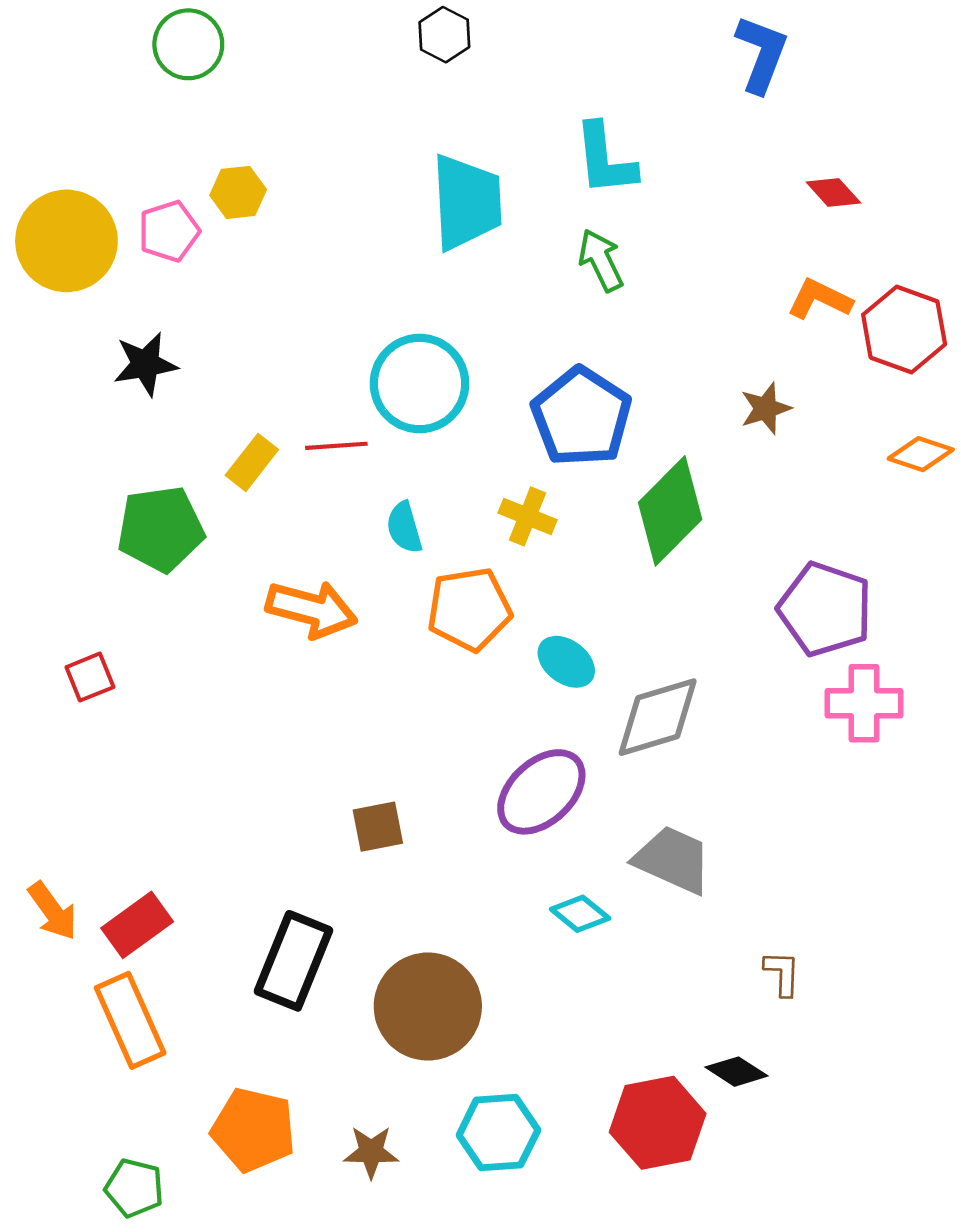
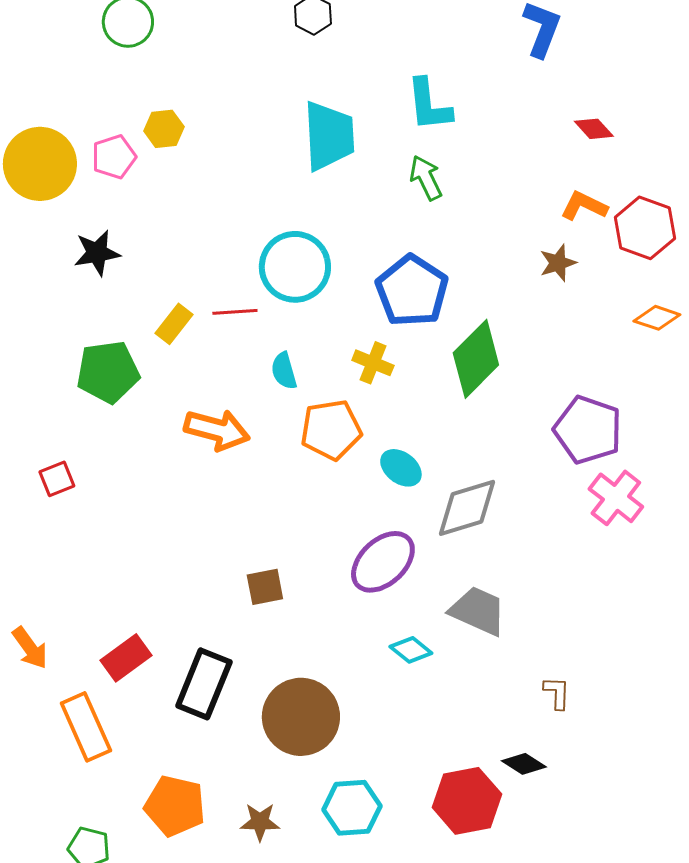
brown star: (766, 408) -> (558, 263), moved
pink cross: (864, 703) -> (616, 498), turned 38
red rectangle: (137, 925) -> (126, 658), moved

